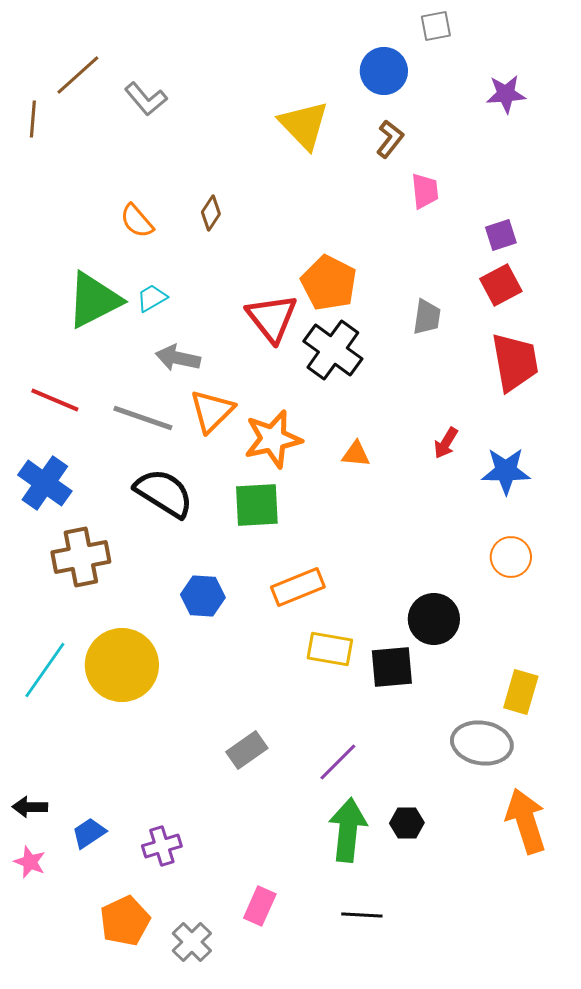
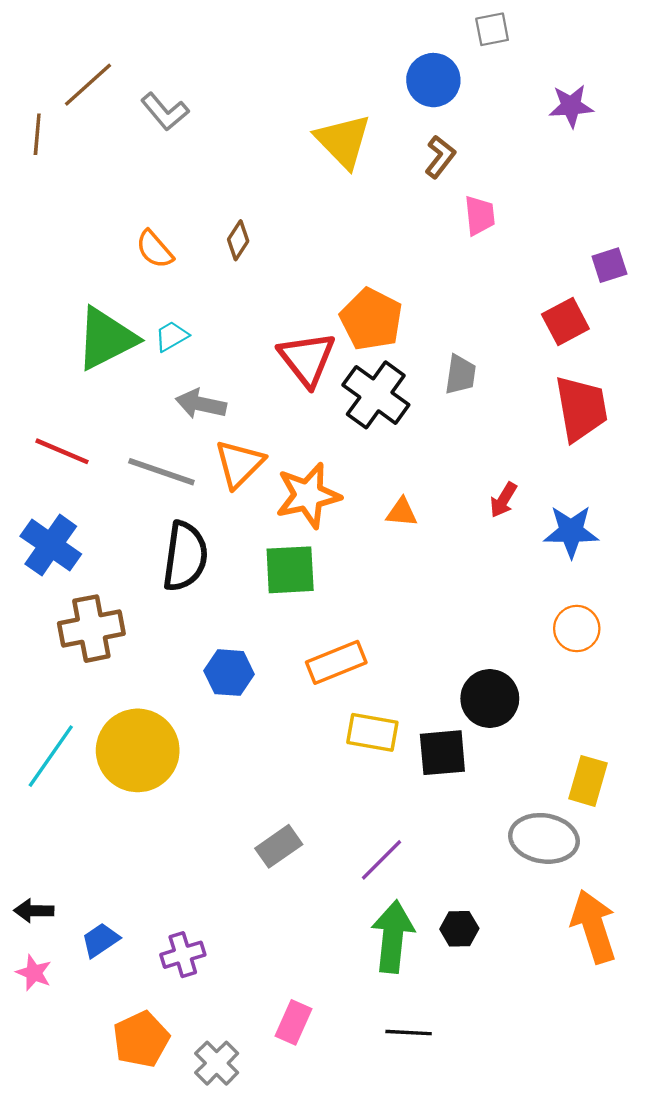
purple square: (501, 235) -> (609, 265), moved
gray trapezoid: (427, 317) -> (460, 375), moved
black semicircle: (164, 493) -> (185, 556), turned 66

